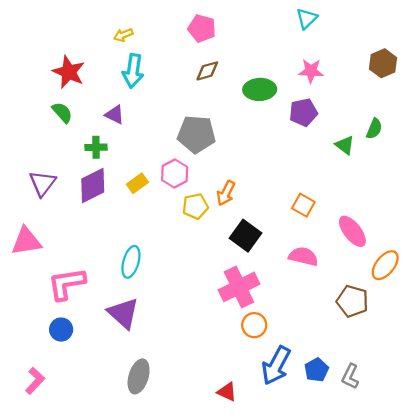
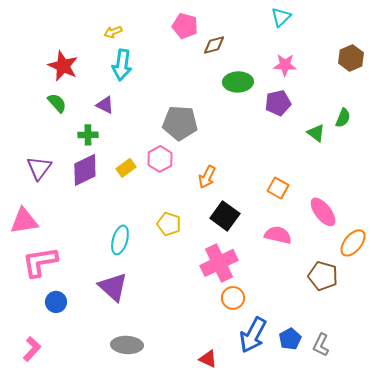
brown diamond: (207, 71) -> (214, 45), moved
yellow pentagon: (195, 206) -> (169, 224), moved, turned 30
pink L-shape: (67, 284) -> (40, 262), moved
gray ellipse: (139, 376) -> (127, 345), turned 76

